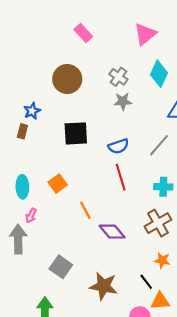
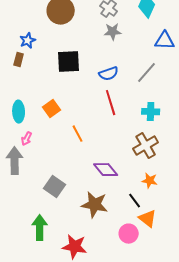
purple diamond: (112, 232) -> (106, 170), moved
orange triangle: (160, 301) -> (148, 219), turned 42

